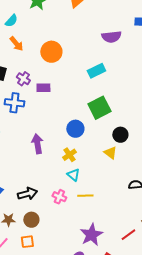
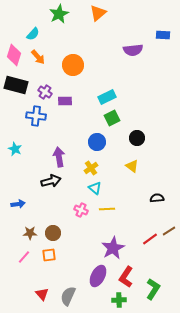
cyan rectangle: (96, 71) -> (107, 97), moved
green square: (99, 108) -> (112, 118), moved, size x0.7
black circle: (120, 135) -> (137, 138), moved
black arrow: (27, 194) -> (51, 181), moved
red line: (128, 235) -> (150, 239), moved

